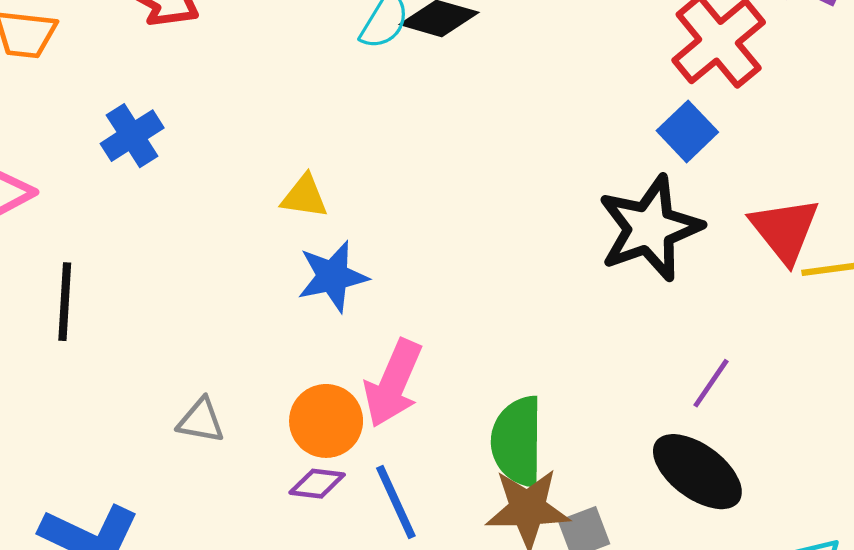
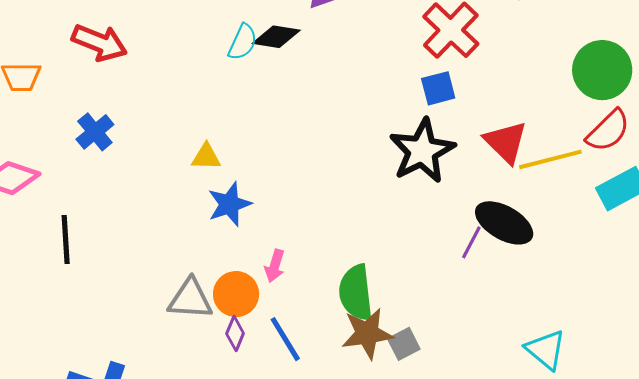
blue square: (687, 131) -> (438, 88), turned 36
pink arrow: (393, 383) -> (275, 266), size x0.6
gray triangle: (201, 421) -> (190, 299), moved, size x1.5
black ellipse: (697, 472) -> (504, 223), moved
purple diamond: (317, 484) -> (235, 334), turned -68

